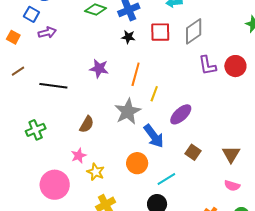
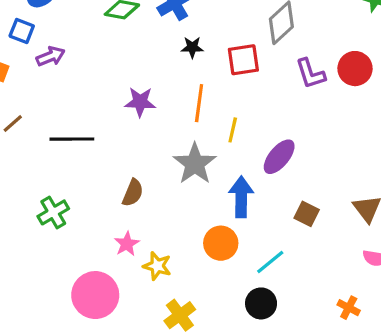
red square: (160, 32) -> (243, 60), moved
black star: (128, 37) -> (192, 47), moved
blue arrow: (154, 136) -> (241, 197), turned -135

